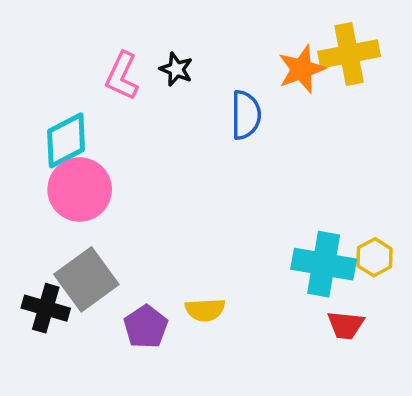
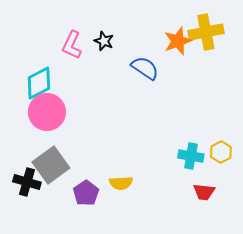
blue semicircle: (246, 115) -> (145, 68), turned -56
cyan cross: (324, 264) -> (191, 156), size x0.7

